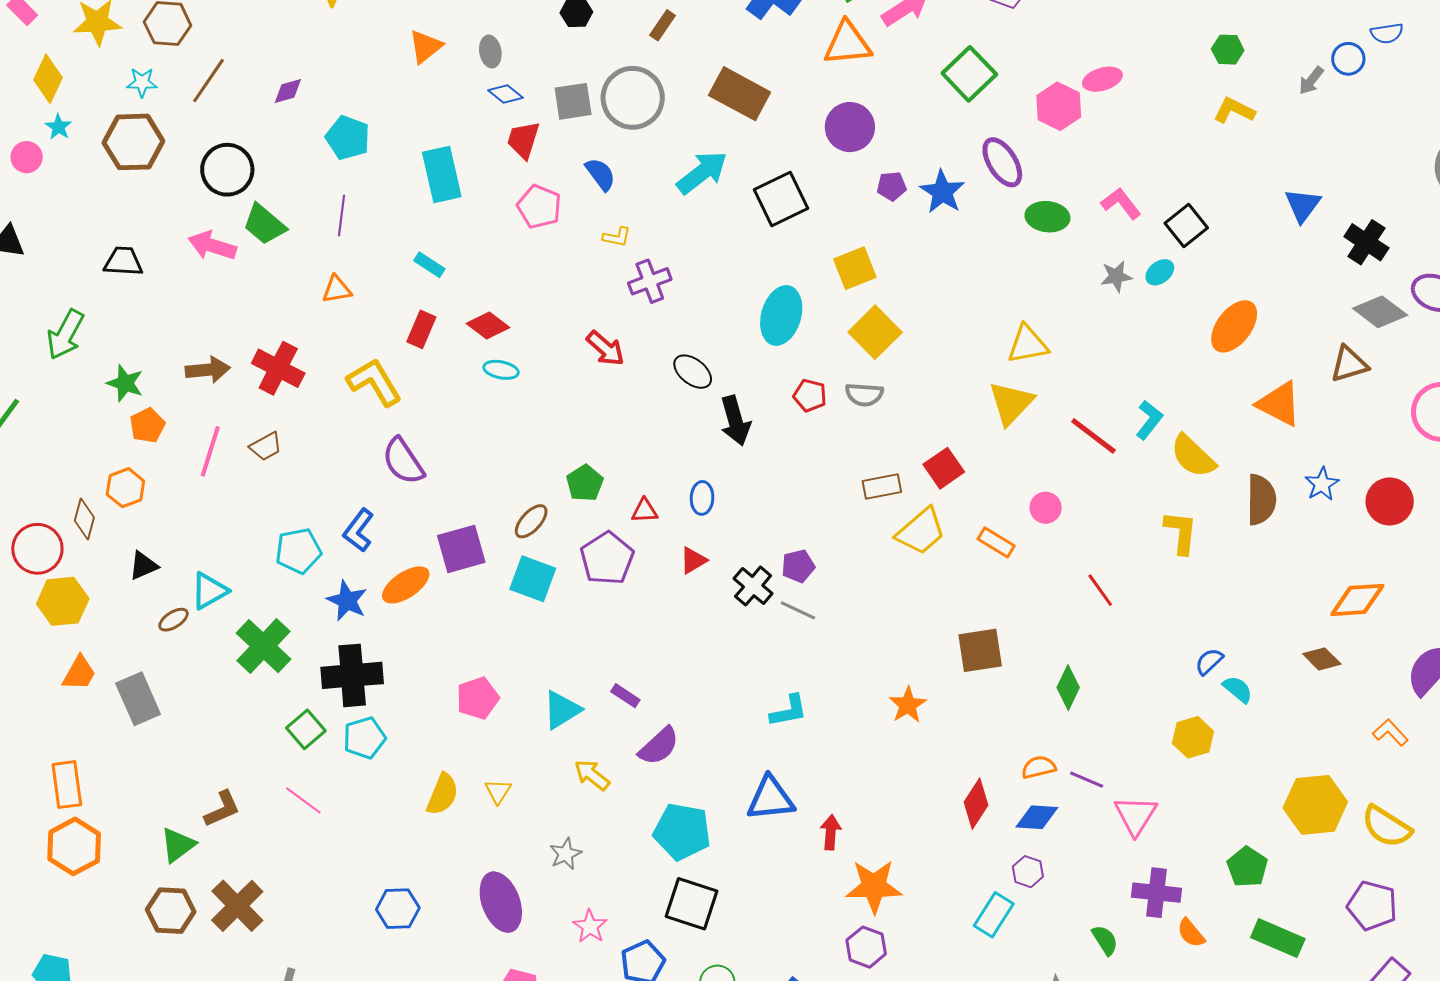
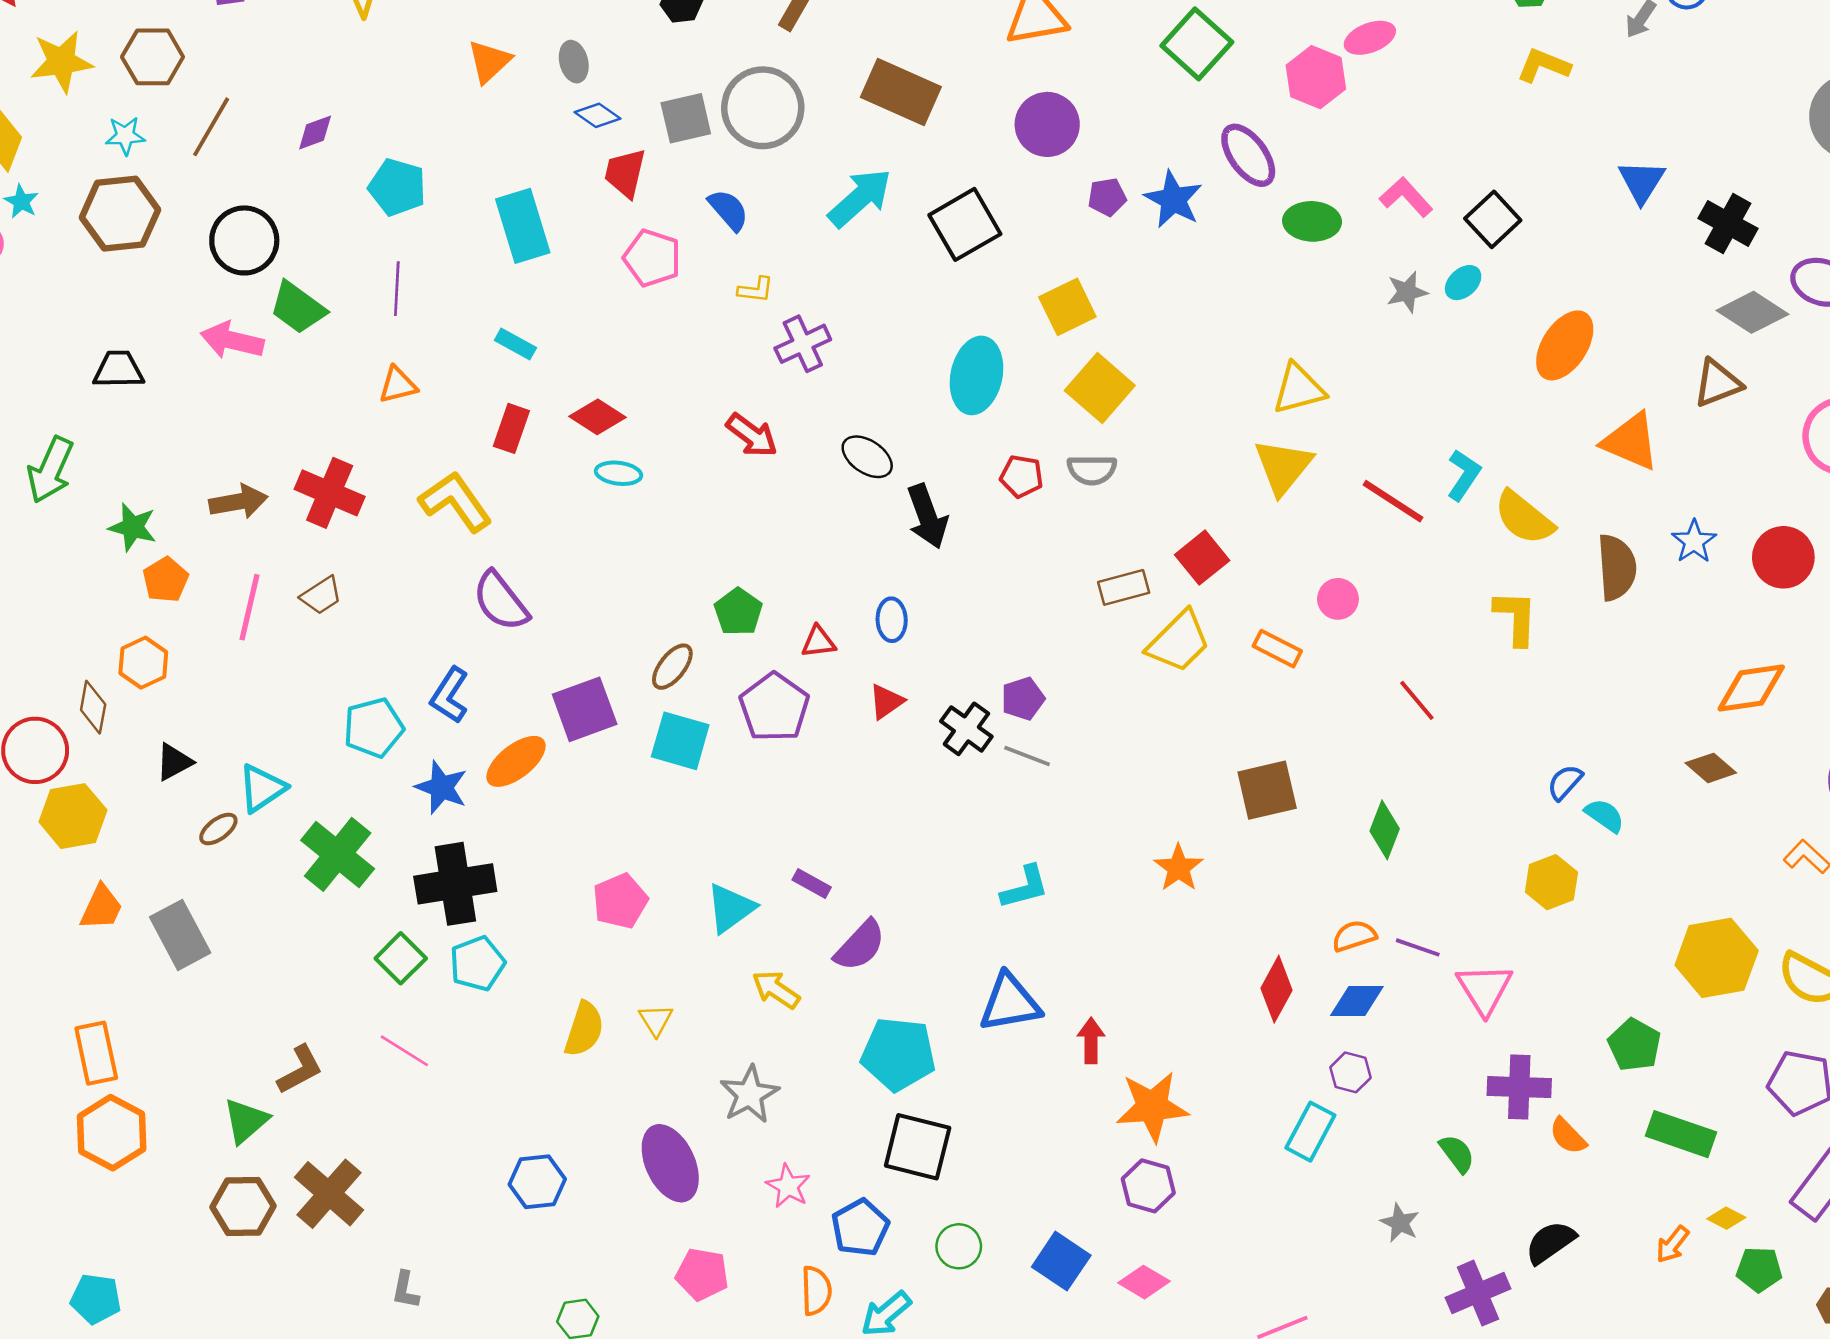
gray star: (566, 854) -> (749, 1094), size x1.4

